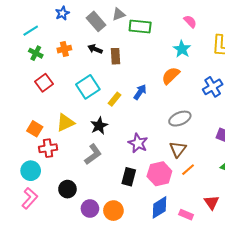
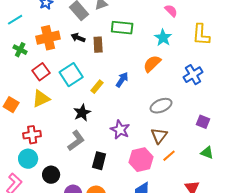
green rectangle: (140, 27) -> (122, 28), moved
orange cross: (64, 49) -> (48, 38), size x1.6
green cross: (36, 53) -> (20, 50), moved
red square: (44, 83) -> (41, 72), moved
yellow triangle: (65, 123) -> (41, 99), moved
orange square: (35, 129) -> (11, 105), moved
cyan circle: (31, 171) -> (28, 159), moved
black rectangle: (129, 177) -> (99, 161), moved

